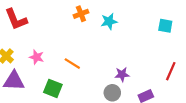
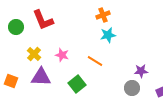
cyan star: (109, 21) -> (108, 35), moved
green square: (53, 88) -> (77, 84), turned 30

